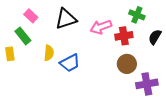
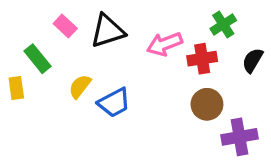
green cross: (137, 15) -> (223, 24), turned 35
pink rectangle: (31, 16) -> (65, 26), moved
yellow semicircle: (49, 53) -> (80, 86), turned -147

